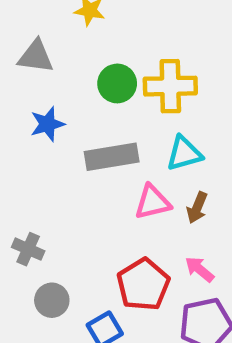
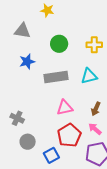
yellow cross: (170, 86) -> (94, 45), moved, size x0.7
pink triangle: (153, 202) -> (65, 108), moved
brown arrow: (197, 208) -> (96, 109), moved

